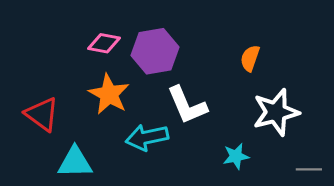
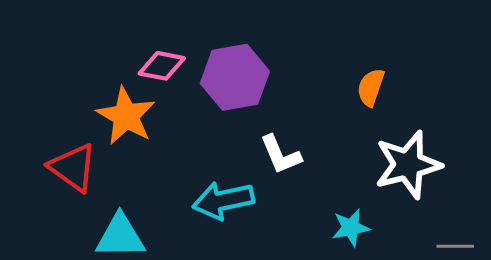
orange star: (109, 94) -> (126, 116), moved
white L-shape: (187, 105) -> (281, 155), size x0.7

